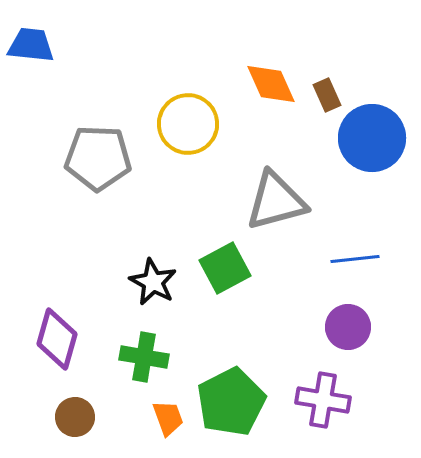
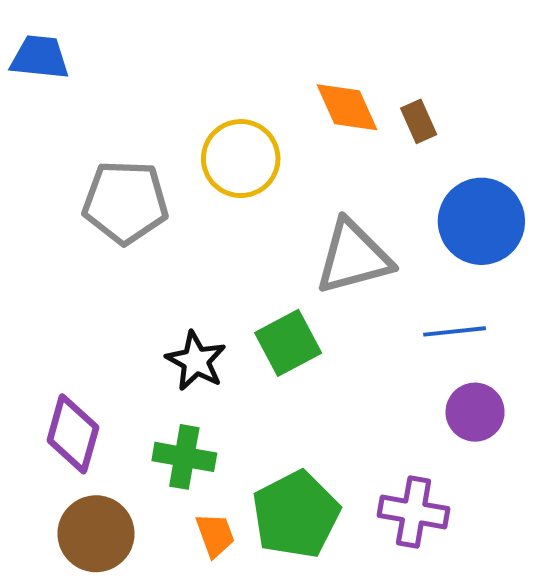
blue circle: (372, 138) -> (481, 221), moved
purple circle: (348, 327) -> (475, 412), moved
brown circle: (75, 417) -> (96, 534), size x1.5

